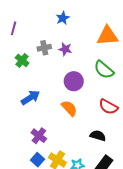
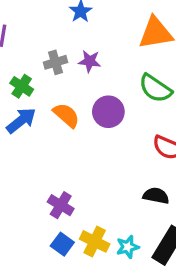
blue arrow: (30, 98) -> (21, 121), moved
orange semicircle: (69, 108) -> (66, 115), moved

